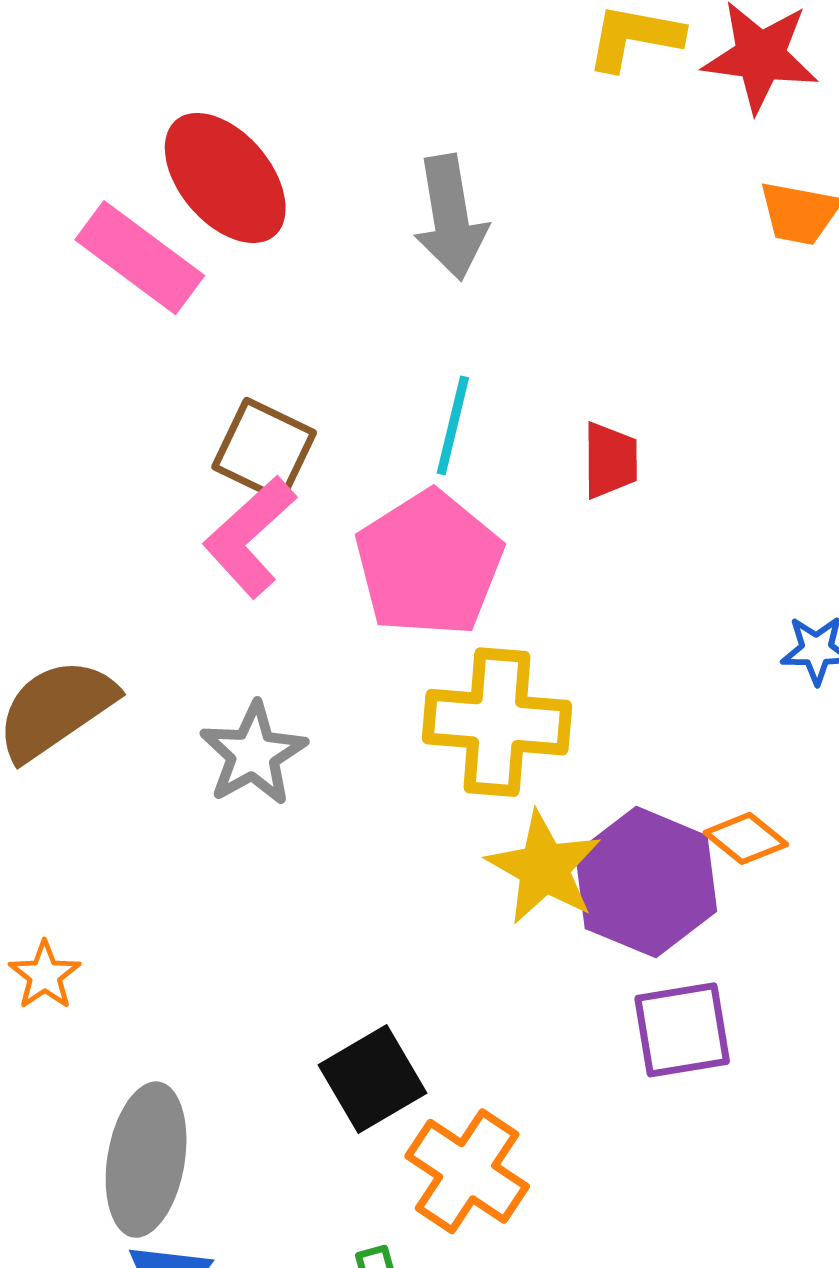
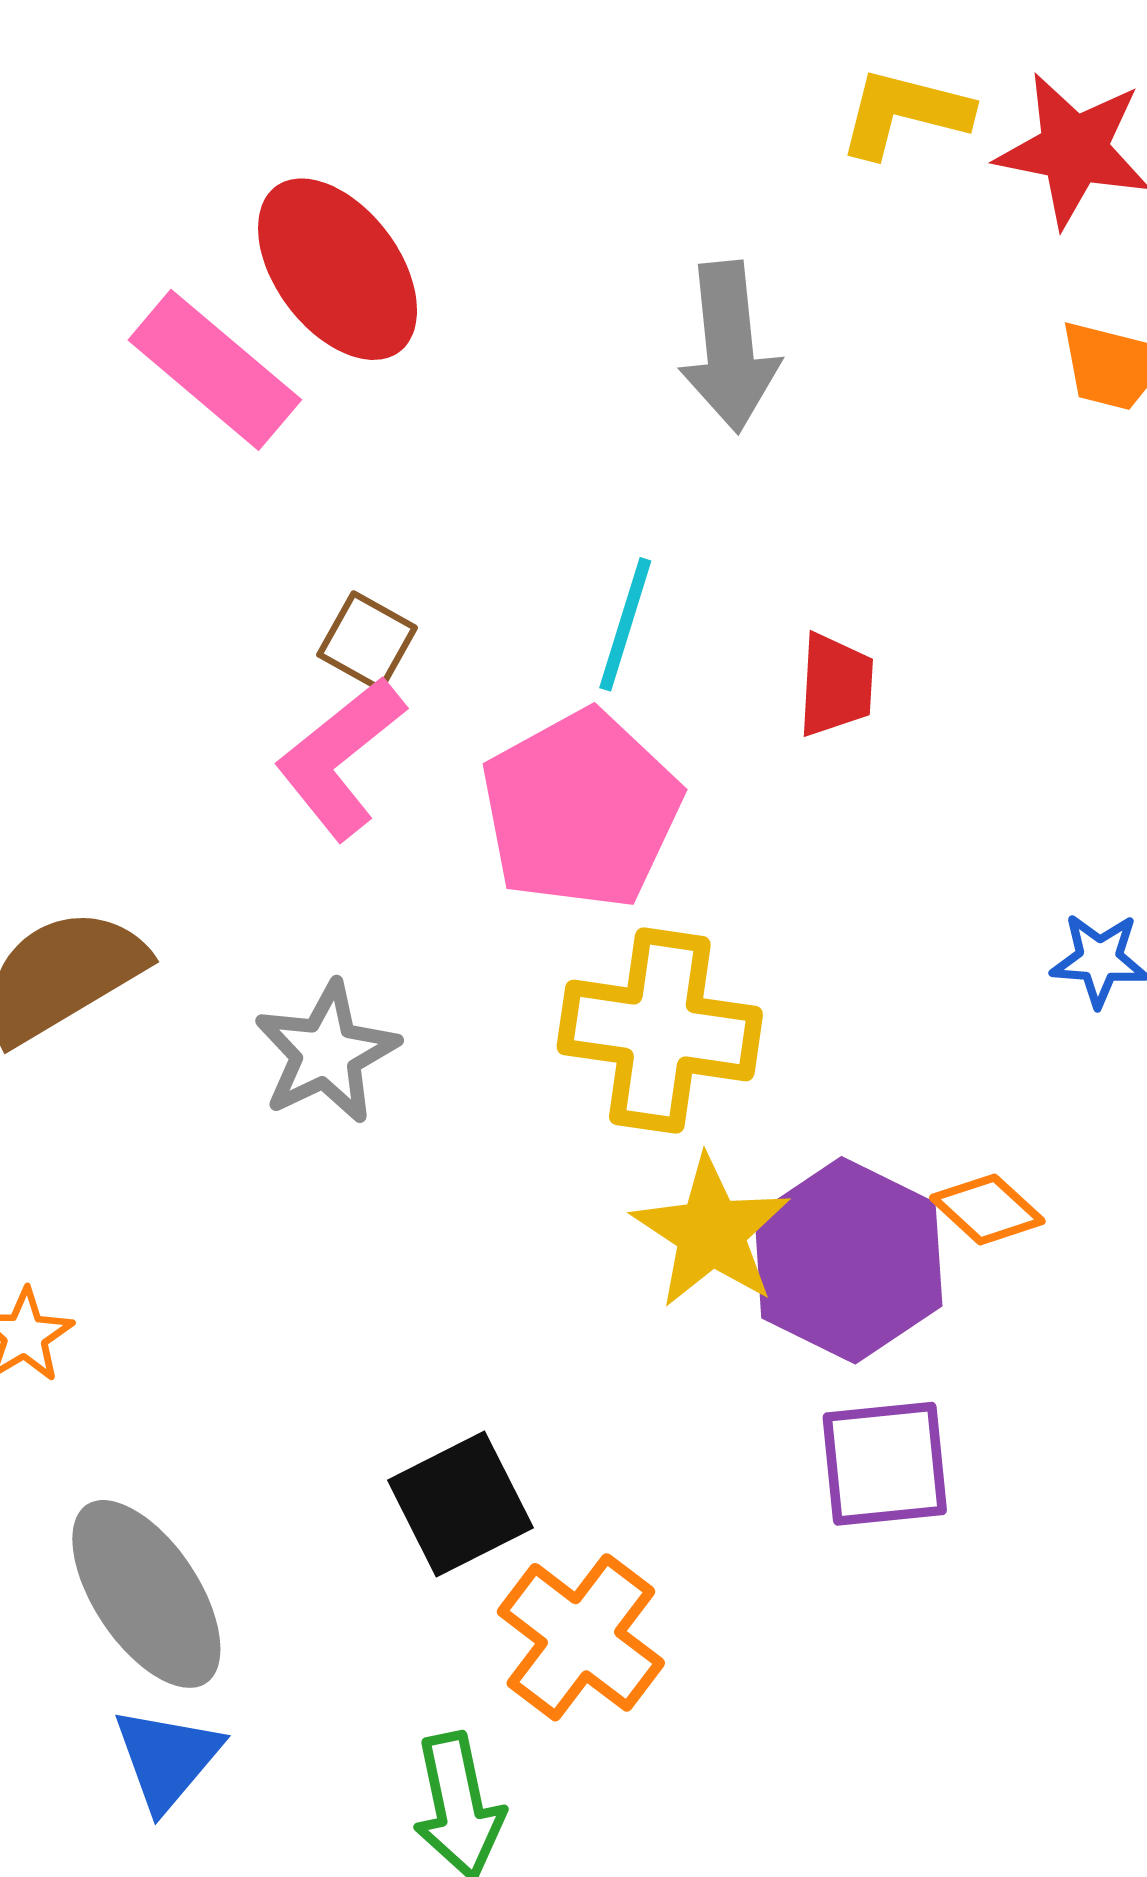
gray arrow: (450, 217) -> (729, 347), moved
brown square: (264, 450) -> (367, 641), size x0.7
gray ellipse: (146, 1160) -> (146, 1594), turned -47

